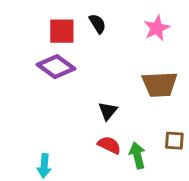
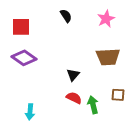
red square: (62, 31) -> (21, 27), moved
purple diamond: (56, 67) -> (24, 58), moved

